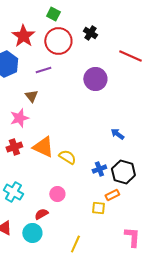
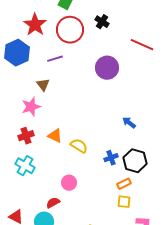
orange triangle: (43, 147) -> (55, 136), size x0.7
cyan cross: (13, 192) -> (25, 166), moved
yellow square: (98, 208) -> (124, 202), moved

